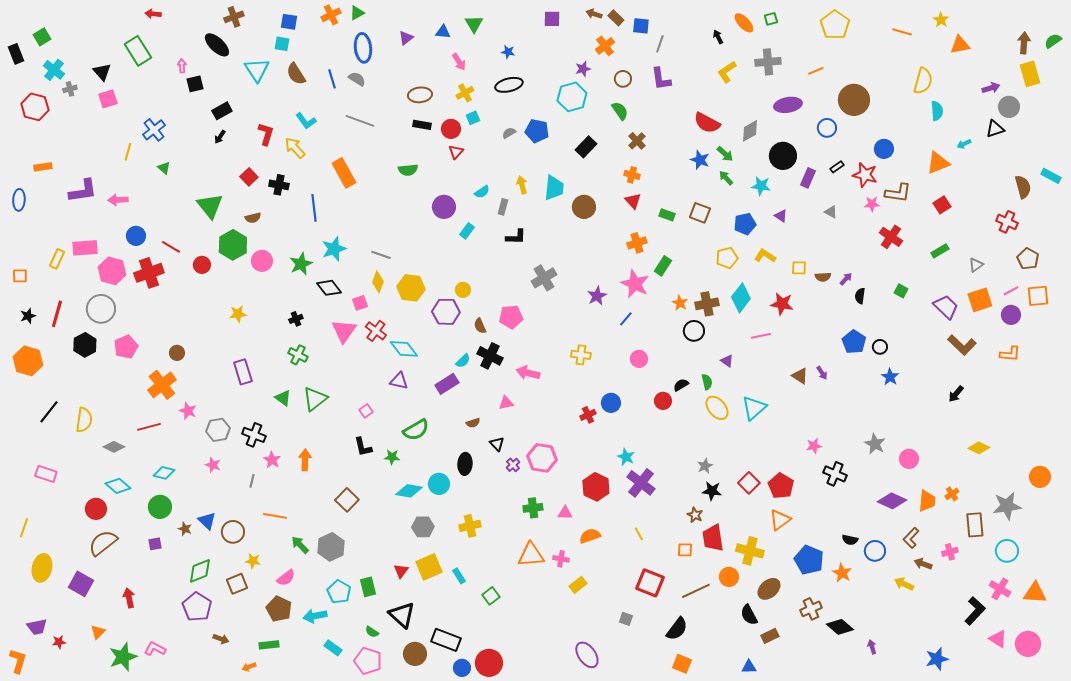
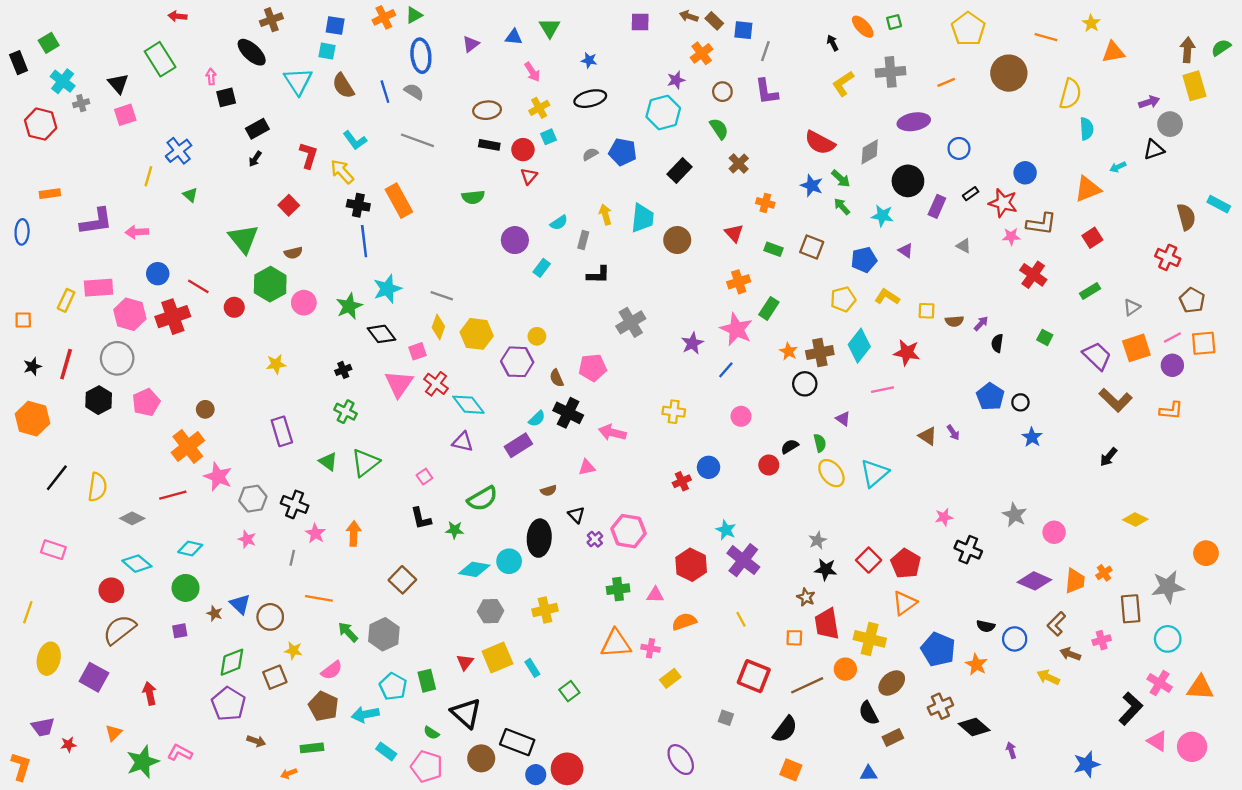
brown circle: (854, 100) -> (1009, 73), moved
orange cross: (632, 175) -> (765, 203), moved
black cross: (279, 185) -> (358, 205), moved
pink star: (188, 411) -> (218, 477), size x1.4
black ellipse: (465, 464) -> (539, 538), size x1.4

